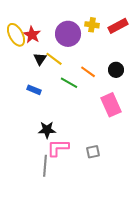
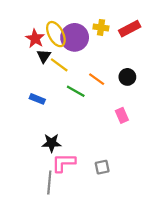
yellow ellipse: (16, 35) -> (56, 34), moved
black triangle: (40, 59) -> (44, 56), moved
pink rectangle: (111, 105) -> (122, 115), size x0.6

